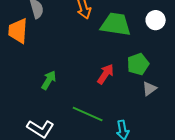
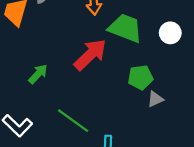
red arrow: (105, 74) -> (90, 55), moved, size x1.5
gray triangle: (149, 89) -> (155, 99), moved

